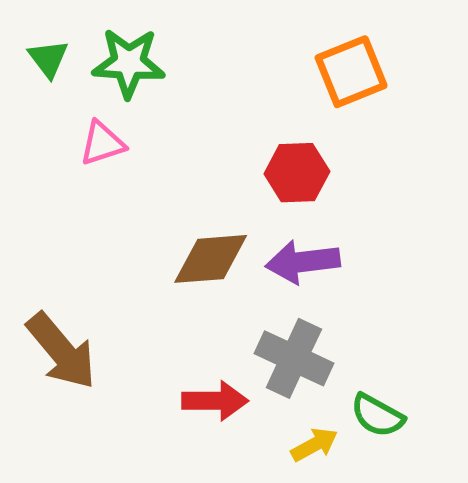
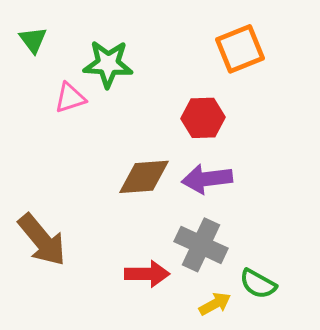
green star: (129, 63) -> (108, 64), moved

